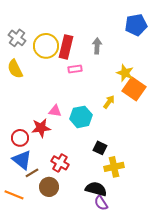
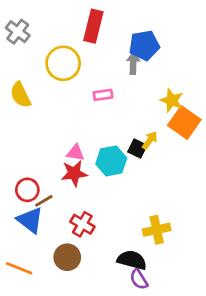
blue pentagon: (136, 25) -> (144, 45), moved
gray cross: (17, 38) -> (18, 32), moved
red rectangle: (66, 47) -> (93, 26), moved
red star: (41, 128) -> (74, 173), moved
black square: (100, 148) -> (137, 149), moved
brown line: (32, 173) -> (44, 201), moved

